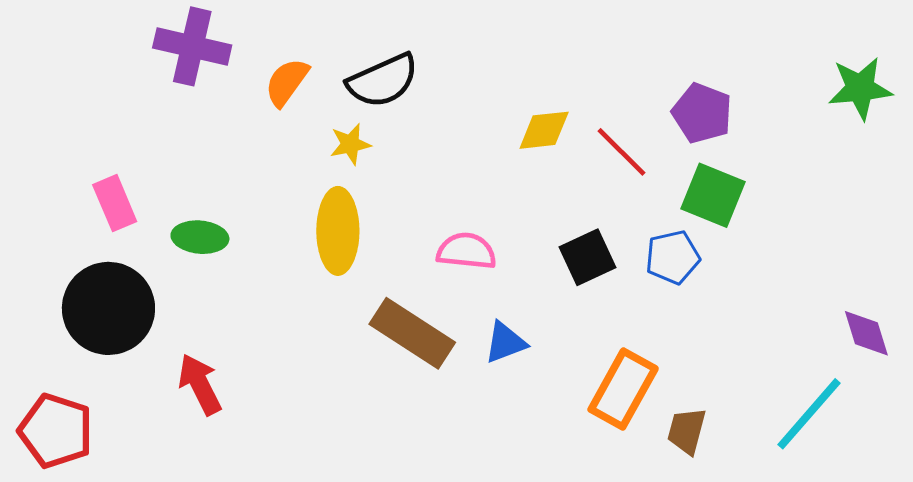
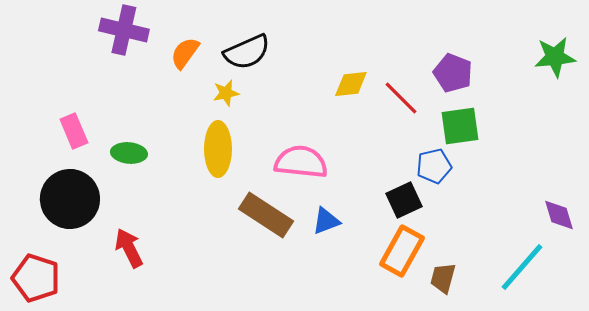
green square: (713, 195) -> (460, 126), turned -30
pink semicircle: (467, 251) -> (301, 162), size x1.4
black square: (587, 257) -> (404, 200), moved

